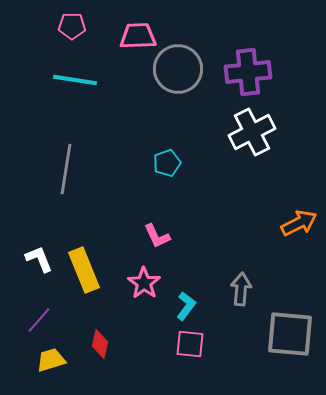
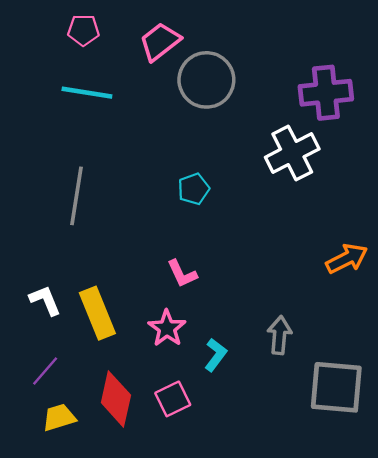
pink trapezoid: (138, 36) -> (160, 42), turned -36
purple cross: (248, 72) -> (326, 93), moved
red diamond: (100, 344) -> (116, 399), size x1.6
pink square: (190, 344) -> (173, 399), moved, turned -32

